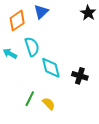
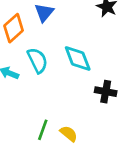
cyan diamond: (51, 68) -> (78, 58), moved

